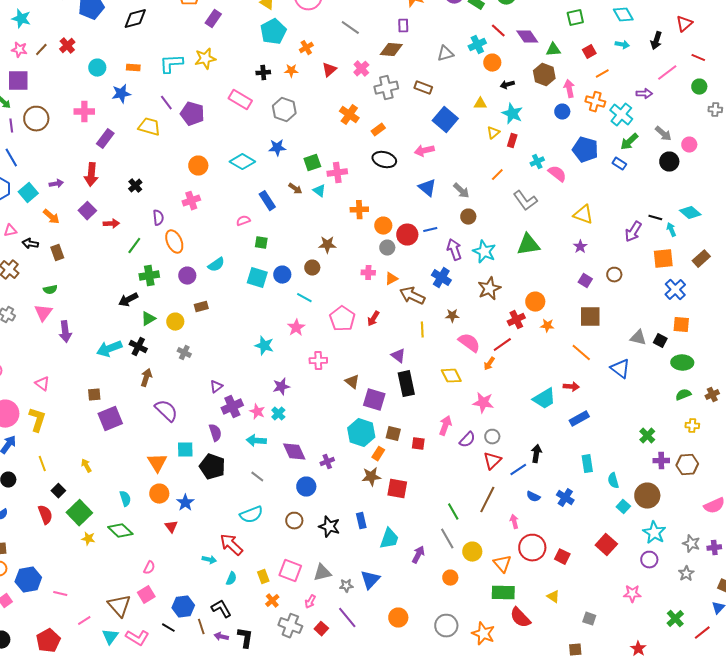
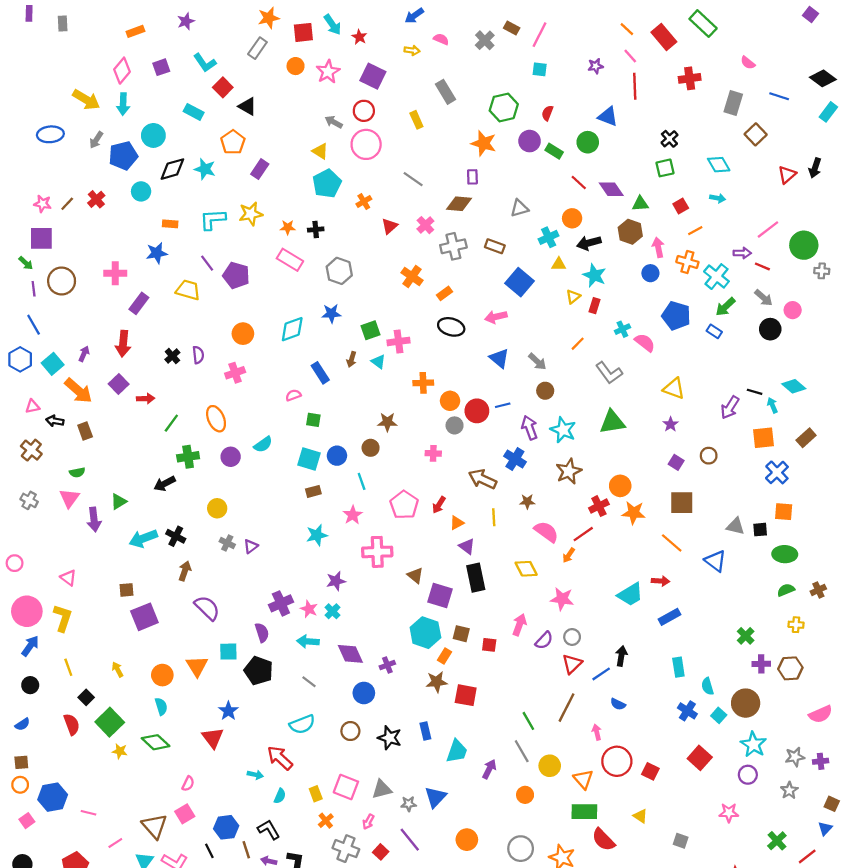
cyan star: (21, 19) -> (205, 169), moved
black arrow: (656, 41) -> (815, 168), moved
cyan cross: (477, 45) -> (549, 237), moved
red line: (698, 58) -> (762, 266), moved
cyan circle: (97, 68) -> (141, 191), moved
orange star: (291, 71) -> (288, 227), moved
black arrow: (507, 85) -> (589, 243), size x1.5
green circle: (699, 87) -> (804, 245), size x1.6
cyan diamond: (242, 162) -> (292, 329), turned -50
purple arrow: (56, 184) -> (84, 354), turned -56
brown arrow: (295, 189) -> (352, 359), turned 72
orange arrow: (51, 217) -> (78, 391), size x1.5
purple semicircle: (158, 218) -> (198, 355), moved
orange triangle: (391, 279) -> (457, 523), moved
cyan line: (304, 298) -> (362, 481), turned 42
brown rectangle: (201, 307) -> (313, 491), moved
green triangle: (148, 319) -> (119, 502), moved
orange star: (547, 326) -> (634, 513), size x1.5
black square: (660, 341) -> (760, 530), turned -32
cyan star: (264, 346) -> (317, 535), turned -30
pink cross: (318, 361) -> (377, 552), size x1.5
purple triangle: (216, 387) -> (251, 546), moved
orange circle: (159, 494) -> (162, 675), moved
blue cross: (565, 498) -> (687, 711), moved
red triangle: (171, 527) -> (213, 738), size x1.5
gray star: (691, 544) -> (795, 757), turned -30
black line: (168, 628) -> (209, 851), turned 32

